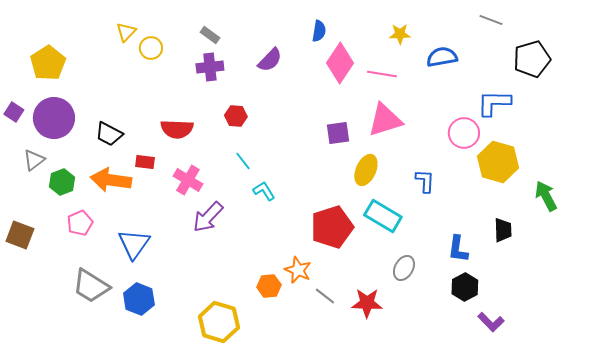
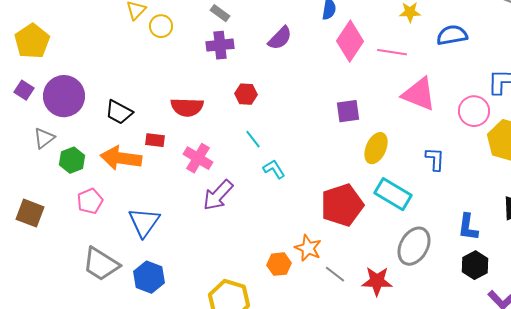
yellow pentagon: (48, 63) -> (32, 41), moved
pink triangle: (385, 120) -> (419, 94), moved, turned 39
gray ellipse: (404, 268) -> (414, 246), size x1.5

